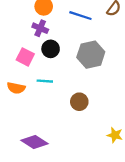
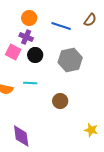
pink square: (25, 57) -> (13, 52), moved
purple diamond: (34, 142) -> (21, 136), turned 50

